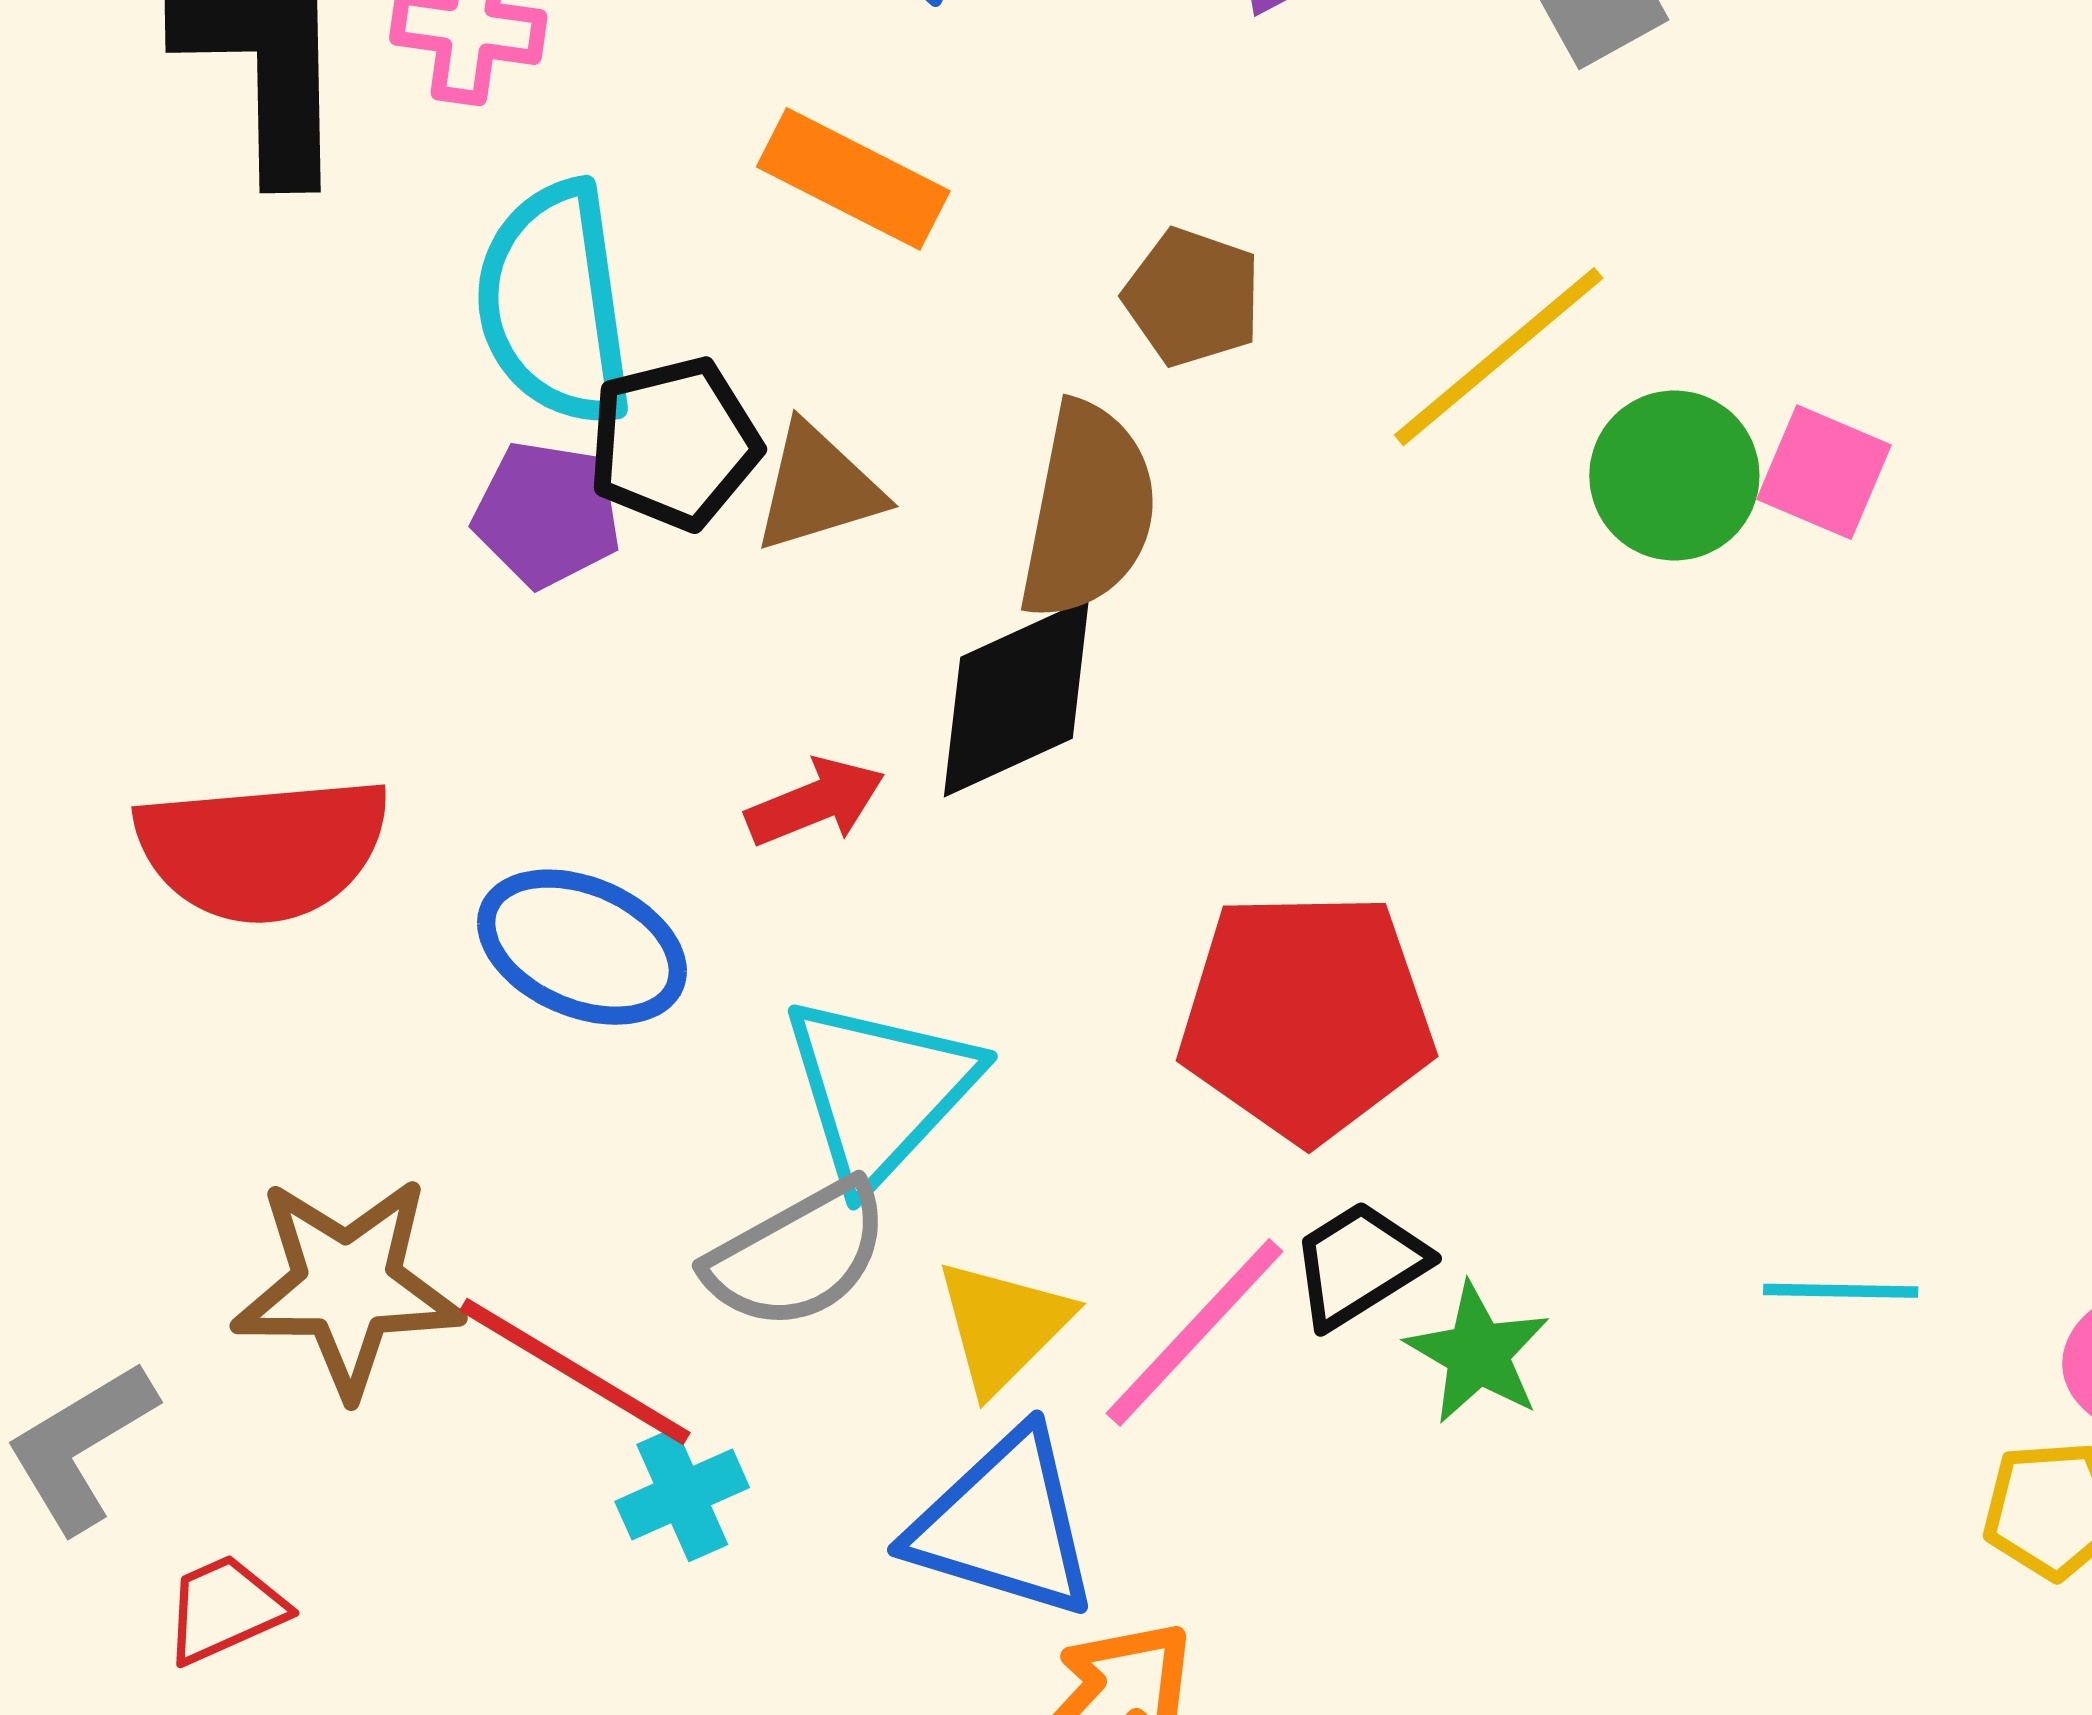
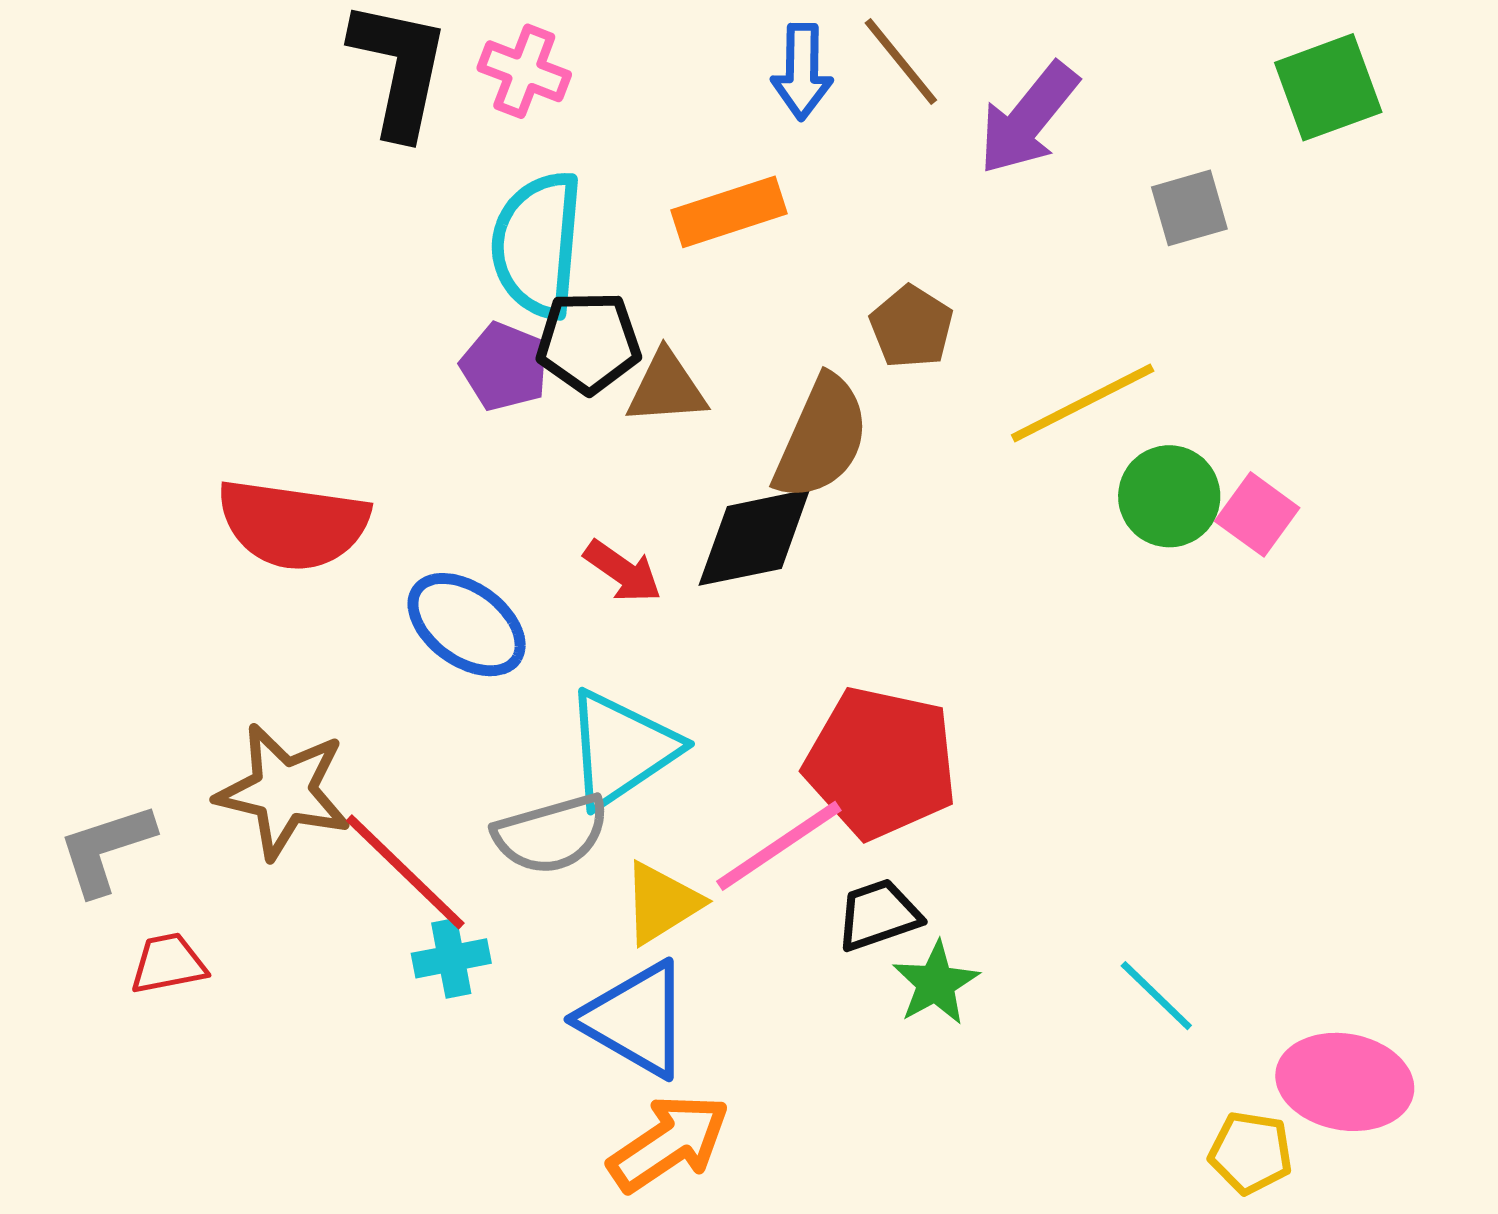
orange rectangle: (853, 179) -> (729, 212), turned -58
red arrow: (815, 802) -> (623, 571), turned 44
cyan line: (1841, 1291) -> (1156, 996), turned 30
pink line: (1195, 1332) -> (779, 846), moved

